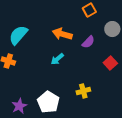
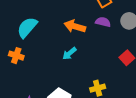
purple semicircle: (88, 42) -> (103, 22), moved, turned -120

